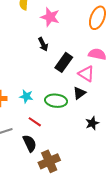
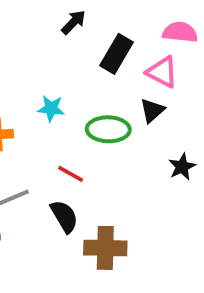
black arrow: (43, 44) -> (74, 22), turned -104
cyan star: (26, 96) -> (51, 108), moved
brown cross: (49, 161) -> (105, 248), turned 30

